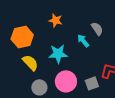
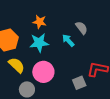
cyan star: (58, 54) -> (39, 43), moved
pink circle: (66, 81) -> (43, 72), moved

